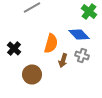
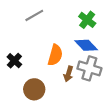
green cross: (89, 12) -> (87, 20), moved
gray cross: (82, 56) -> (89, 68), size x1.5

